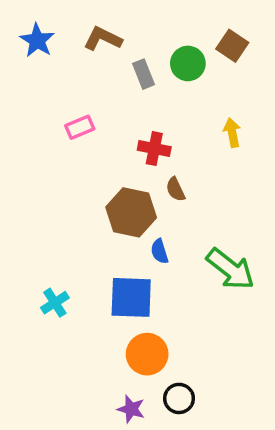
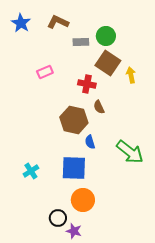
brown square: (232, 46) -> (108, 63), moved, size x1.4
gray rectangle: (144, 74) -> (81, 42), turned -70
black circle: (179, 398) -> (58, 218), moved

